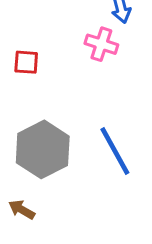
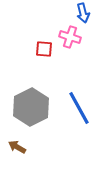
red square: (26, 62) -> (44, 49), moved

